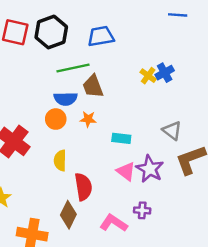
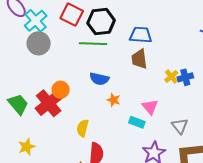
green line: (73, 68) -> (93, 44), moved
brown trapezoid: (93, 86) -> (139, 59), moved
orange circle: (56, 119) -> (61, 90), moved
pink triangle: (126, 171) -> (150, 107), moved

